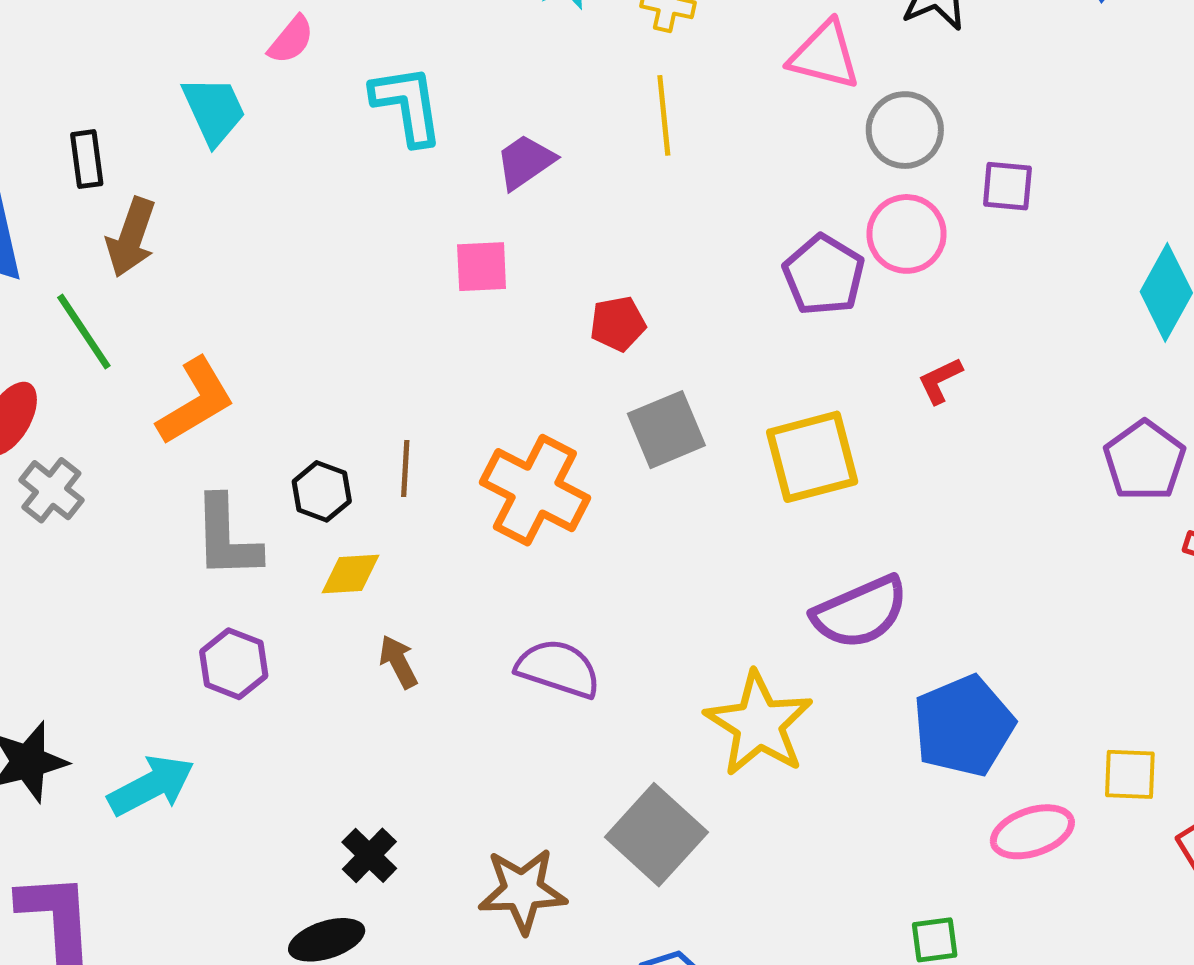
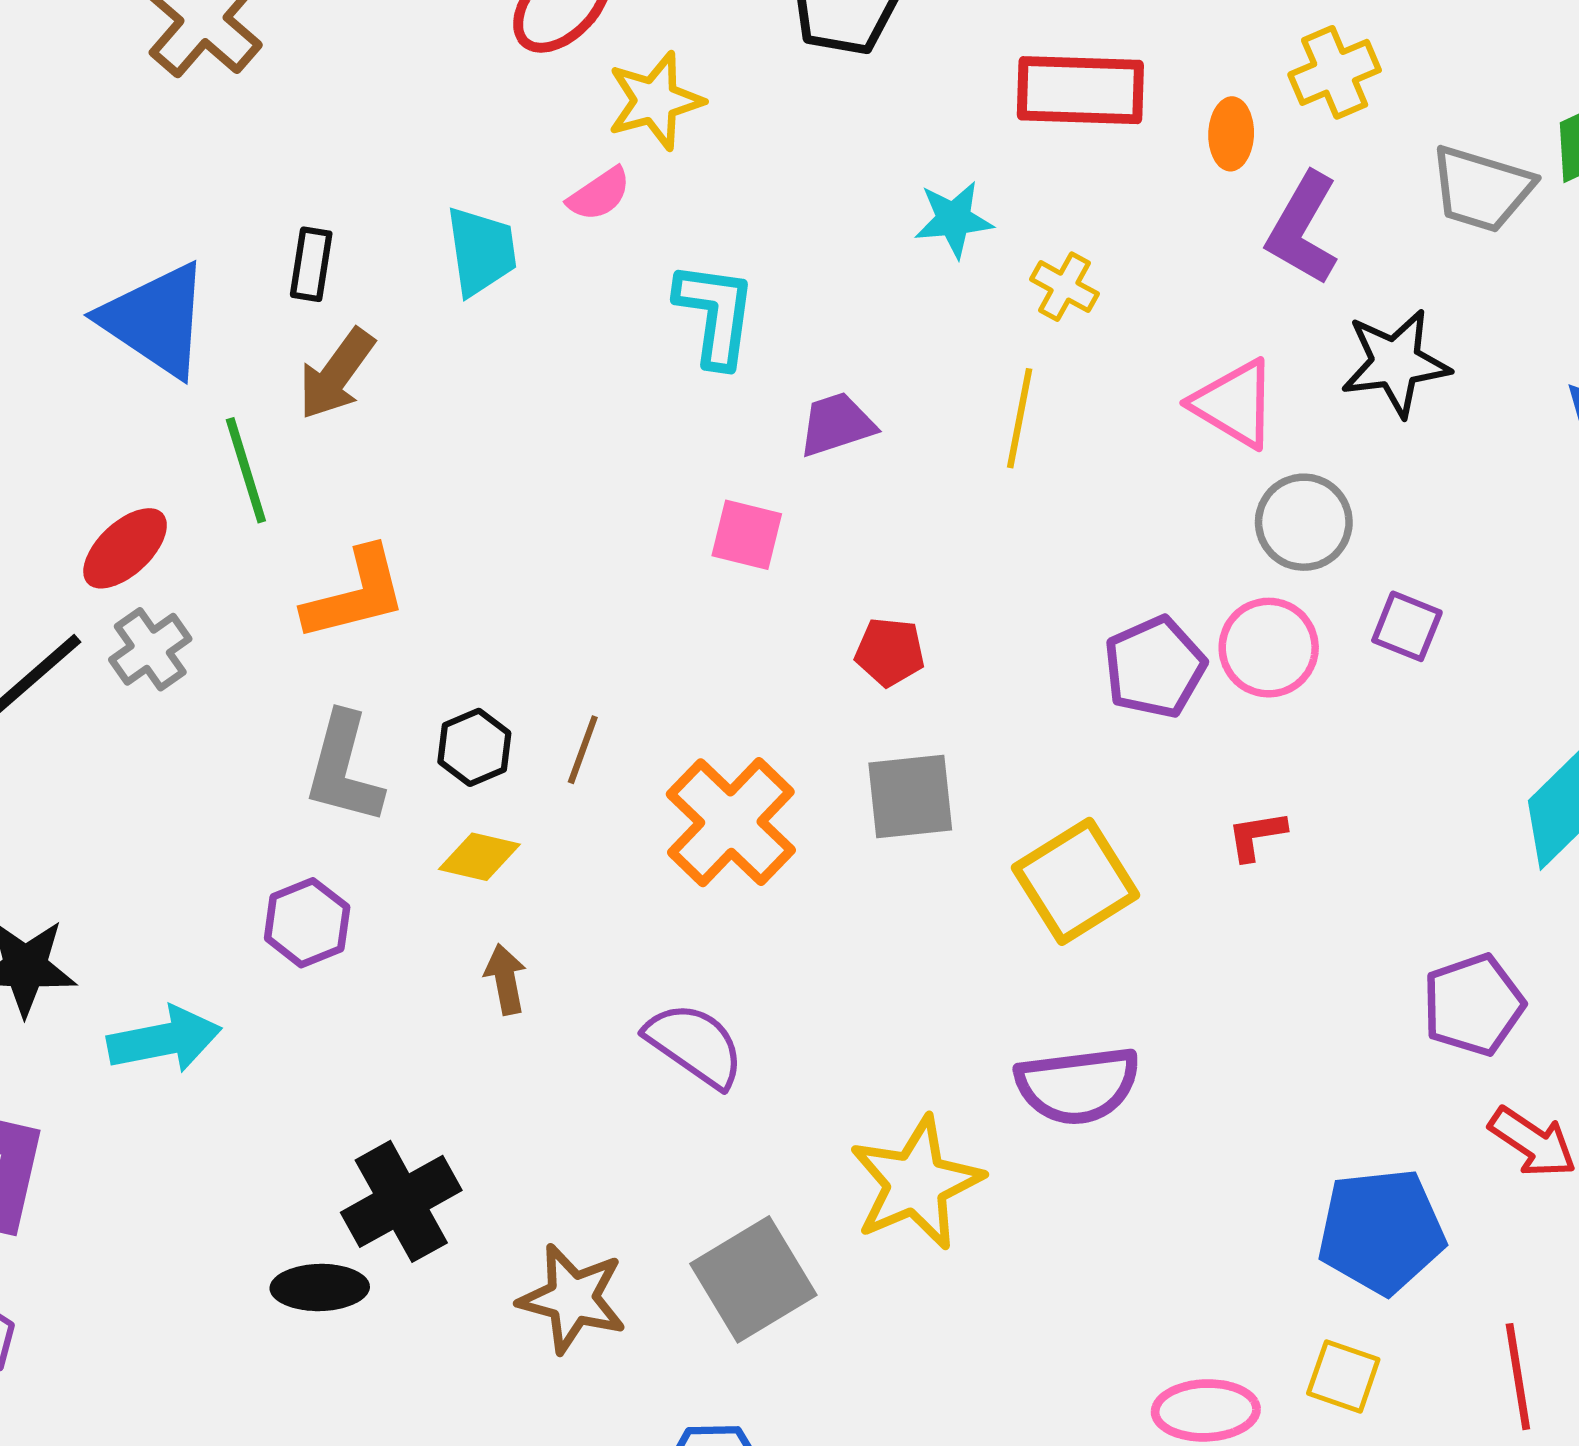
yellow square: (812, 457) -> (1076, 881), turned -34
blue pentagon: (964, 726) -> (1381, 1231), moved
black cross: (369, 855) -> (401, 1201), size x1.6

